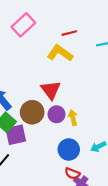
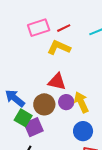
pink rectangle: (23, 25) -> (39, 28), moved, turned 35
red triangle: (51, 90) -> (57, 82), turned -30
yellow arrow: (73, 118) -> (81, 102), size x1.5

